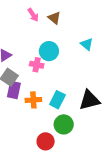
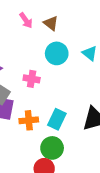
cyan circle: (49, 51) -> (57, 53), moved
green circle: (64, 124) -> (52, 148), moved

